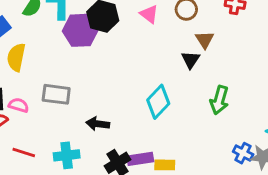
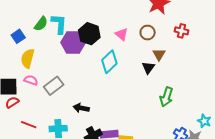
gray rectangle: (56, 94) -> (54, 86), turned -48
cyan diamond: (158, 102) -> (109, 62), moved
pink semicircle: (19, 105) -> (31, 80), moved

